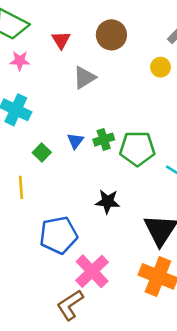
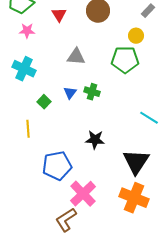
gray triangle: (84, 78) -> (76, 57), moved, turned 36
green cross: (104, 140) -> (92, 92), turned 35
green pentagon: (137, 149) -> (125, 60), moved

